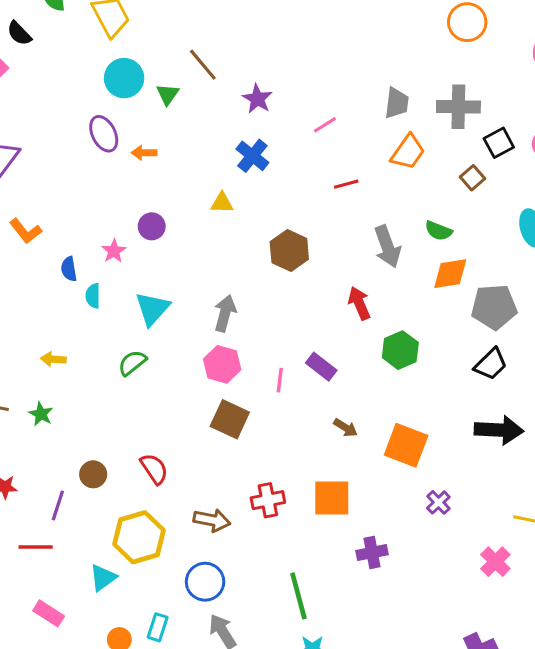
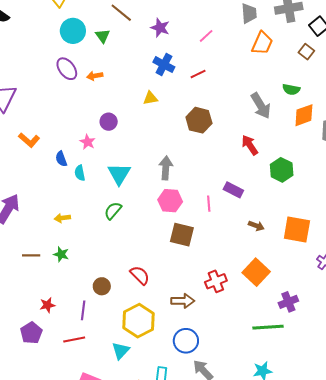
red line: (346, 184) -> (198, 74), moved
orange square: (332, 498) -> (256, 272), turned -36
green line: (298, 596) -> (268, 327), moved, turned -68

